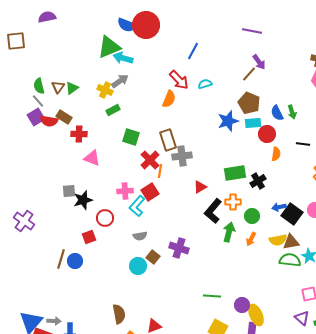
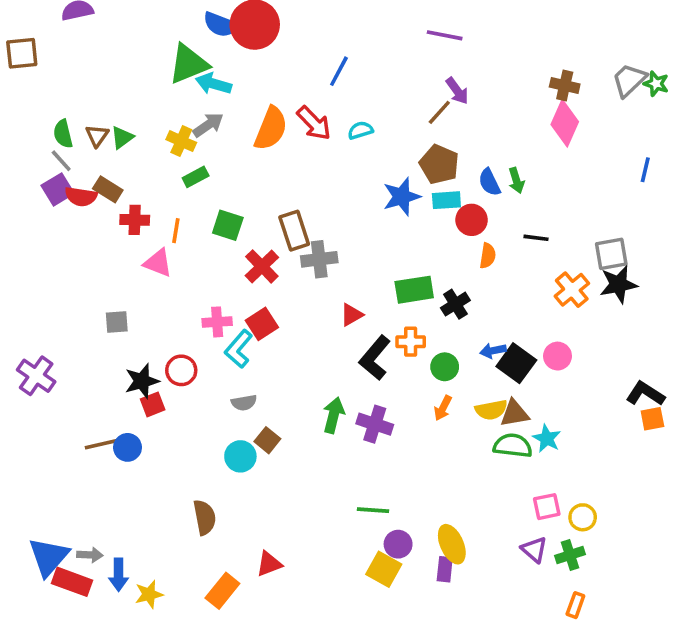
orange semicircle: (169, 99) -> (271, 128), moved, size x1.4
orange line: (160, 171) -> (176, 231), moved
black star: (83, 200) -> (142, 381), moved
green arrow: (229, 232) -> (334, 415), moved
purple cross: (179, 248) -> (375, 424), moved
brown line: (61, 259) -> (102, 444), turned 60
purple circle: (242, 305) -> (398, 544), moved
brown semicircle: (119, 314) -> (205, 517), moved

